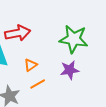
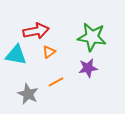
orange triangle: (31, 65) -> (49, 52), moved

